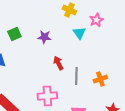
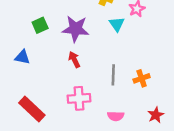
purple star: (44, 37) -> (75, 29), size x1.6
red arrow: (58, 63) -> (74, 59), moved

